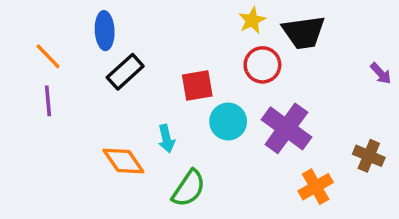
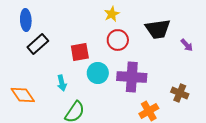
black trapezoid: (304, 32) -> (158, 29), moved
purple cross: (286, 128) -> (132, 77), turned -32
orange diamond: (123, 161) -> (23, 95), moved

